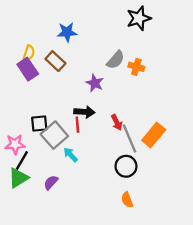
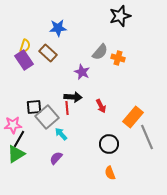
gray line: (129, 139) -> (147, 137), moved
purple semicircle: (51, 182) -> (56, 158), moved

